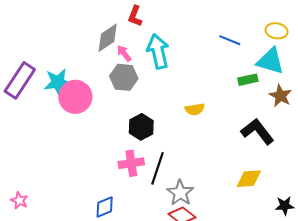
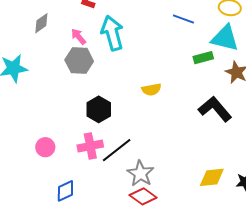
gray diamond: (108, 38) -> (41, 23), moved, size x0.7
pink circle: (75, 97) -> (45, 147), moved, size x0.6
black line: (158, 168) -> (117, 150), turned 36
yellow diamond: (249, 179) -> (212, 177), moved

